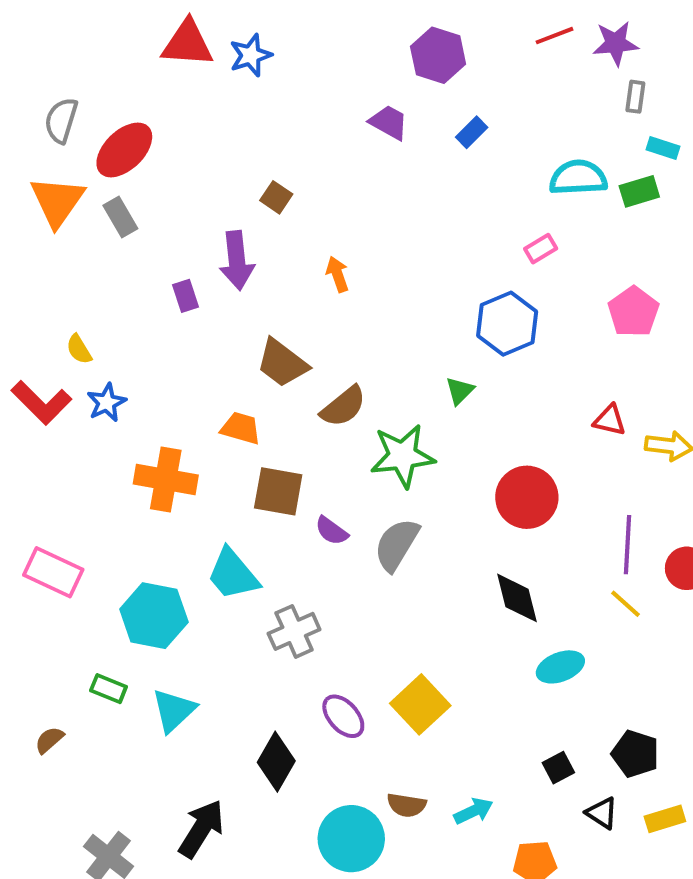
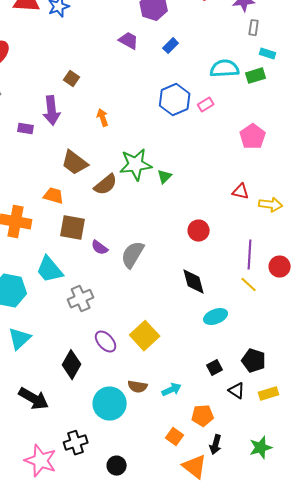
purple rectangle: (185, 296) -> (26, 129), turned -63
blue hexagon: (507, 324) -> (175, 100), moved
green star: (403, 456) -> (136, 165), moved
red circle: (527, 497) -> (199, 231), size x0.7
black arrow: (201, 829) -> (34, 399), turned 88

